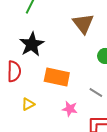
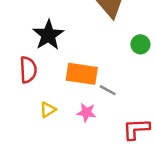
gray line: (96, 92) -> (108, 90), moved
pink star: (70, 109) -> (86, 112), moved

